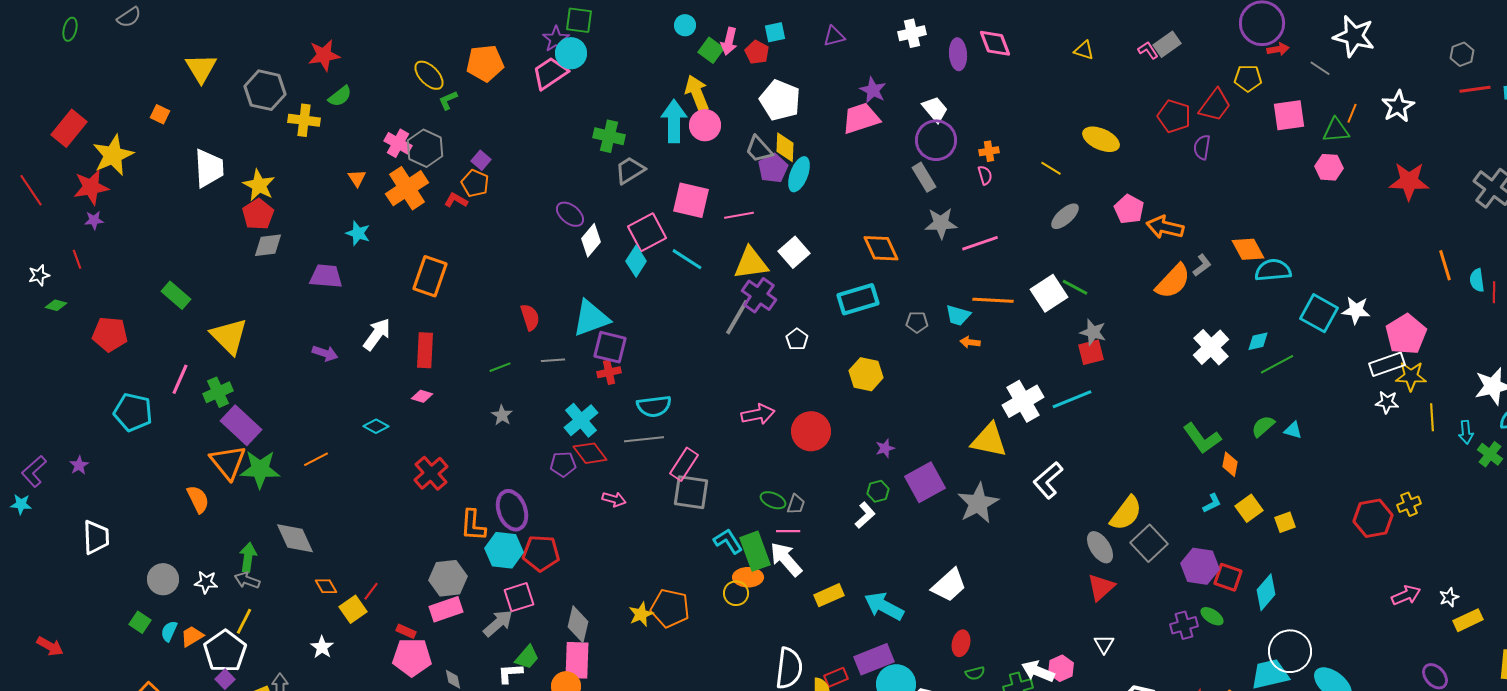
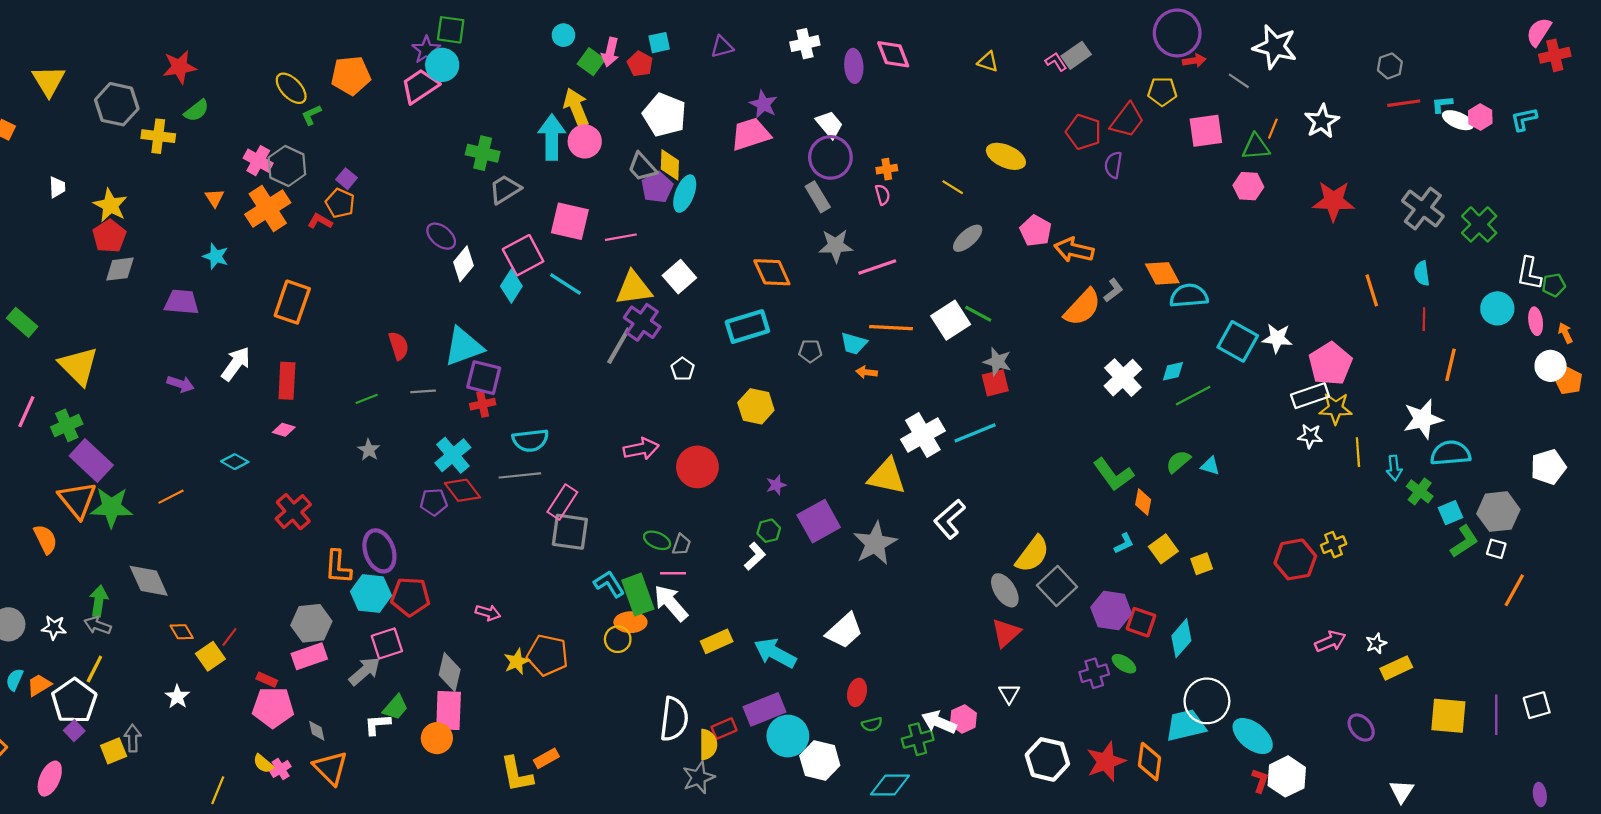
white trapezoid: (209, 168) -> (57, 187), size x0.5
cyan semicircle: (1477, 280) -> (1422, 273), moved
pink arrow: (614, 499) -> (488, 613), moved

